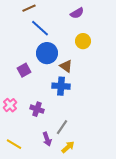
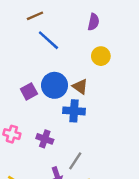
purple semicircle: (77, 13) -> (94, 22), turned -48
blue circle: (47, 53) -> (55, 85), moved
pink cross: (10, 105) -> (12, 134), turned -32

